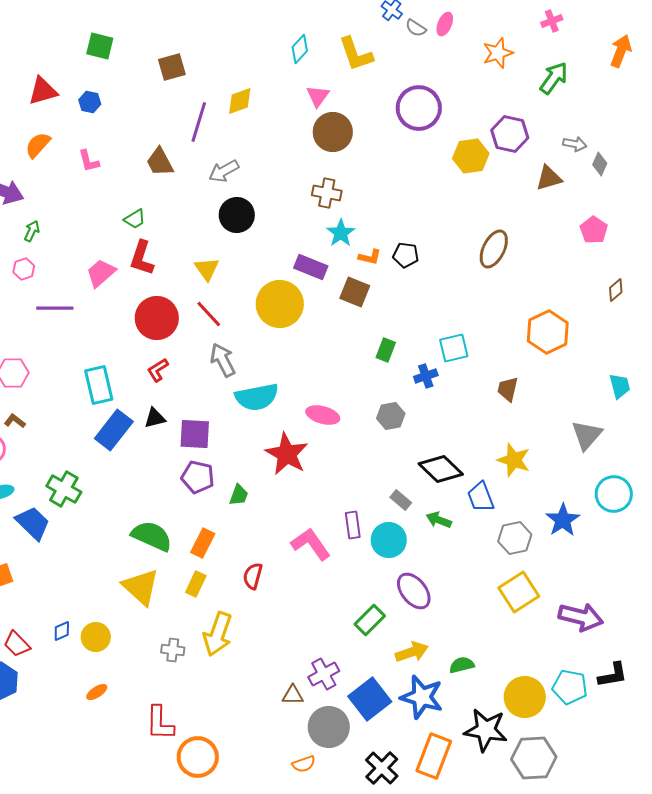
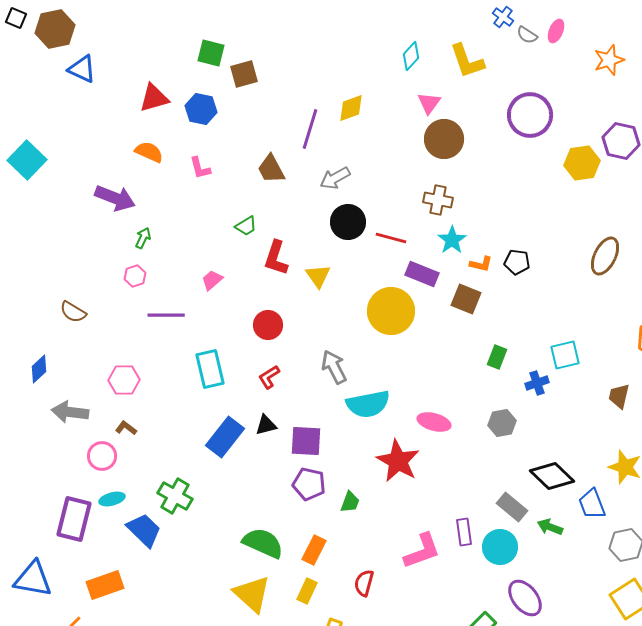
brown square: (172, 67) -> (244, 74), moved
blue hexagon: (90, 102) -> (201, 109), size x1.4
orange semicircle: (38, 145) -> (149, 152), turned 72
red L-shape: (142, 258) -> (276, 258), moved
pink trapezoid: (101, 273) -> (212, 280), size x0.7
red line: (209, 314) -> (391, 238), moved, turned -32
red circle: (157, 318) -> (268, 325), size x0.7
cyan rectangle: (99, 385) -> (210, 369), moved
gray rectangle: (401, 500) -> (512, 507), size x1.4
pink L-shape: (311, 544) -> (422, 551), turned 105

